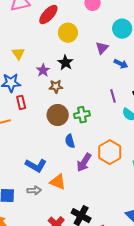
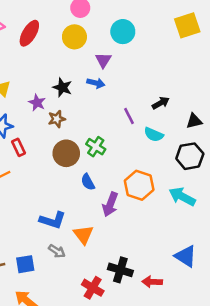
yellow circle: (68, 33) -> (74, 37), moved
blue arrow: (121, 64) -> (96, 83), moved
green cross: (82, 115) -> (96, 147), turned -35
orange triangle: (58, 182) -> (83, 235), turned 42
gray arrow: (34, 190) -> (57, 251), turned 48

